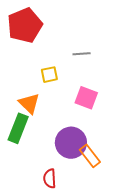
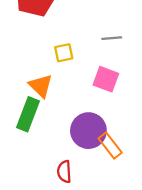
gray line: (82, 54) -> (112, 38), moved

